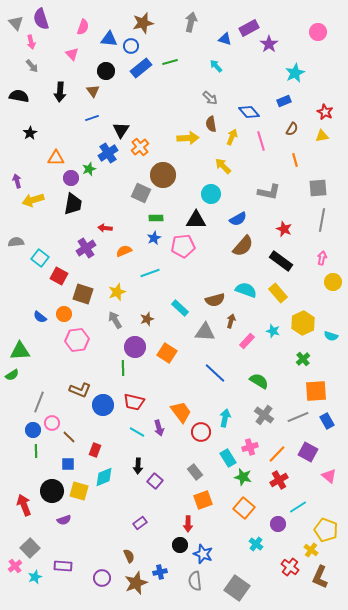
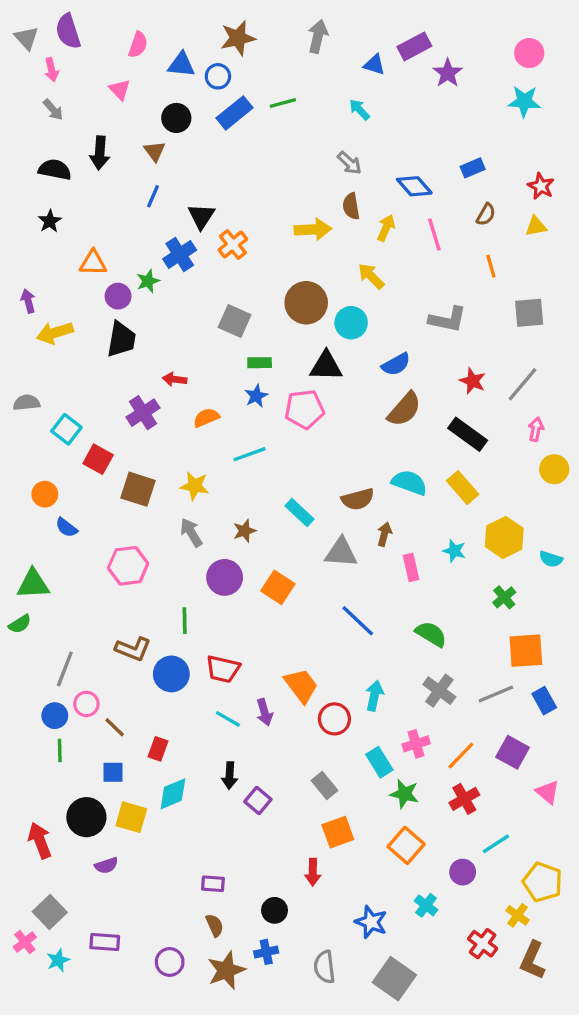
cyan star: (295, 73) -> (524, 101), moved, turned 30
black semicircle: (19, 96) -> (55, 170), moved
blue line: (92, 118) -> (153, 196), turned -48
brown circle: (163, 175) -> (306, 303), moved
gray line: (322, 220) -> (523, 384), moved, turned 30
yellow star: (117, 292) -> (195, 486), turned 30
orange circle: (64, 314) -> (45, 494), moved
pink rectangle: (247, 341) -> (411, 567), turned -56
green line: (123, 368) -> (185, 621), moved
purple rectangle: (140, 523) -> (213, 884), moved, turned 40
black circle: (180, 545) -> (275, 910), moved
blue star: (203, 554) -> (371, 922), moved

